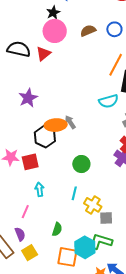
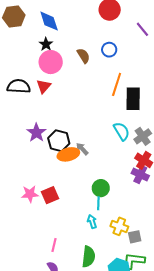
brown semicircle: (88, 31) -> (83, 56), turned 91
cyan semicircle: (108, 101) -> (121, 131), moved, turned -96
black hexagon: (45, 137) -> (59, 141), moved
cyan arrow: (39, 189) -> (92, 221), moved
cyan line: (74, 193) -> (98, 203), moved
green semicircle: (57, 229) -> (88, 257), size x1.5

